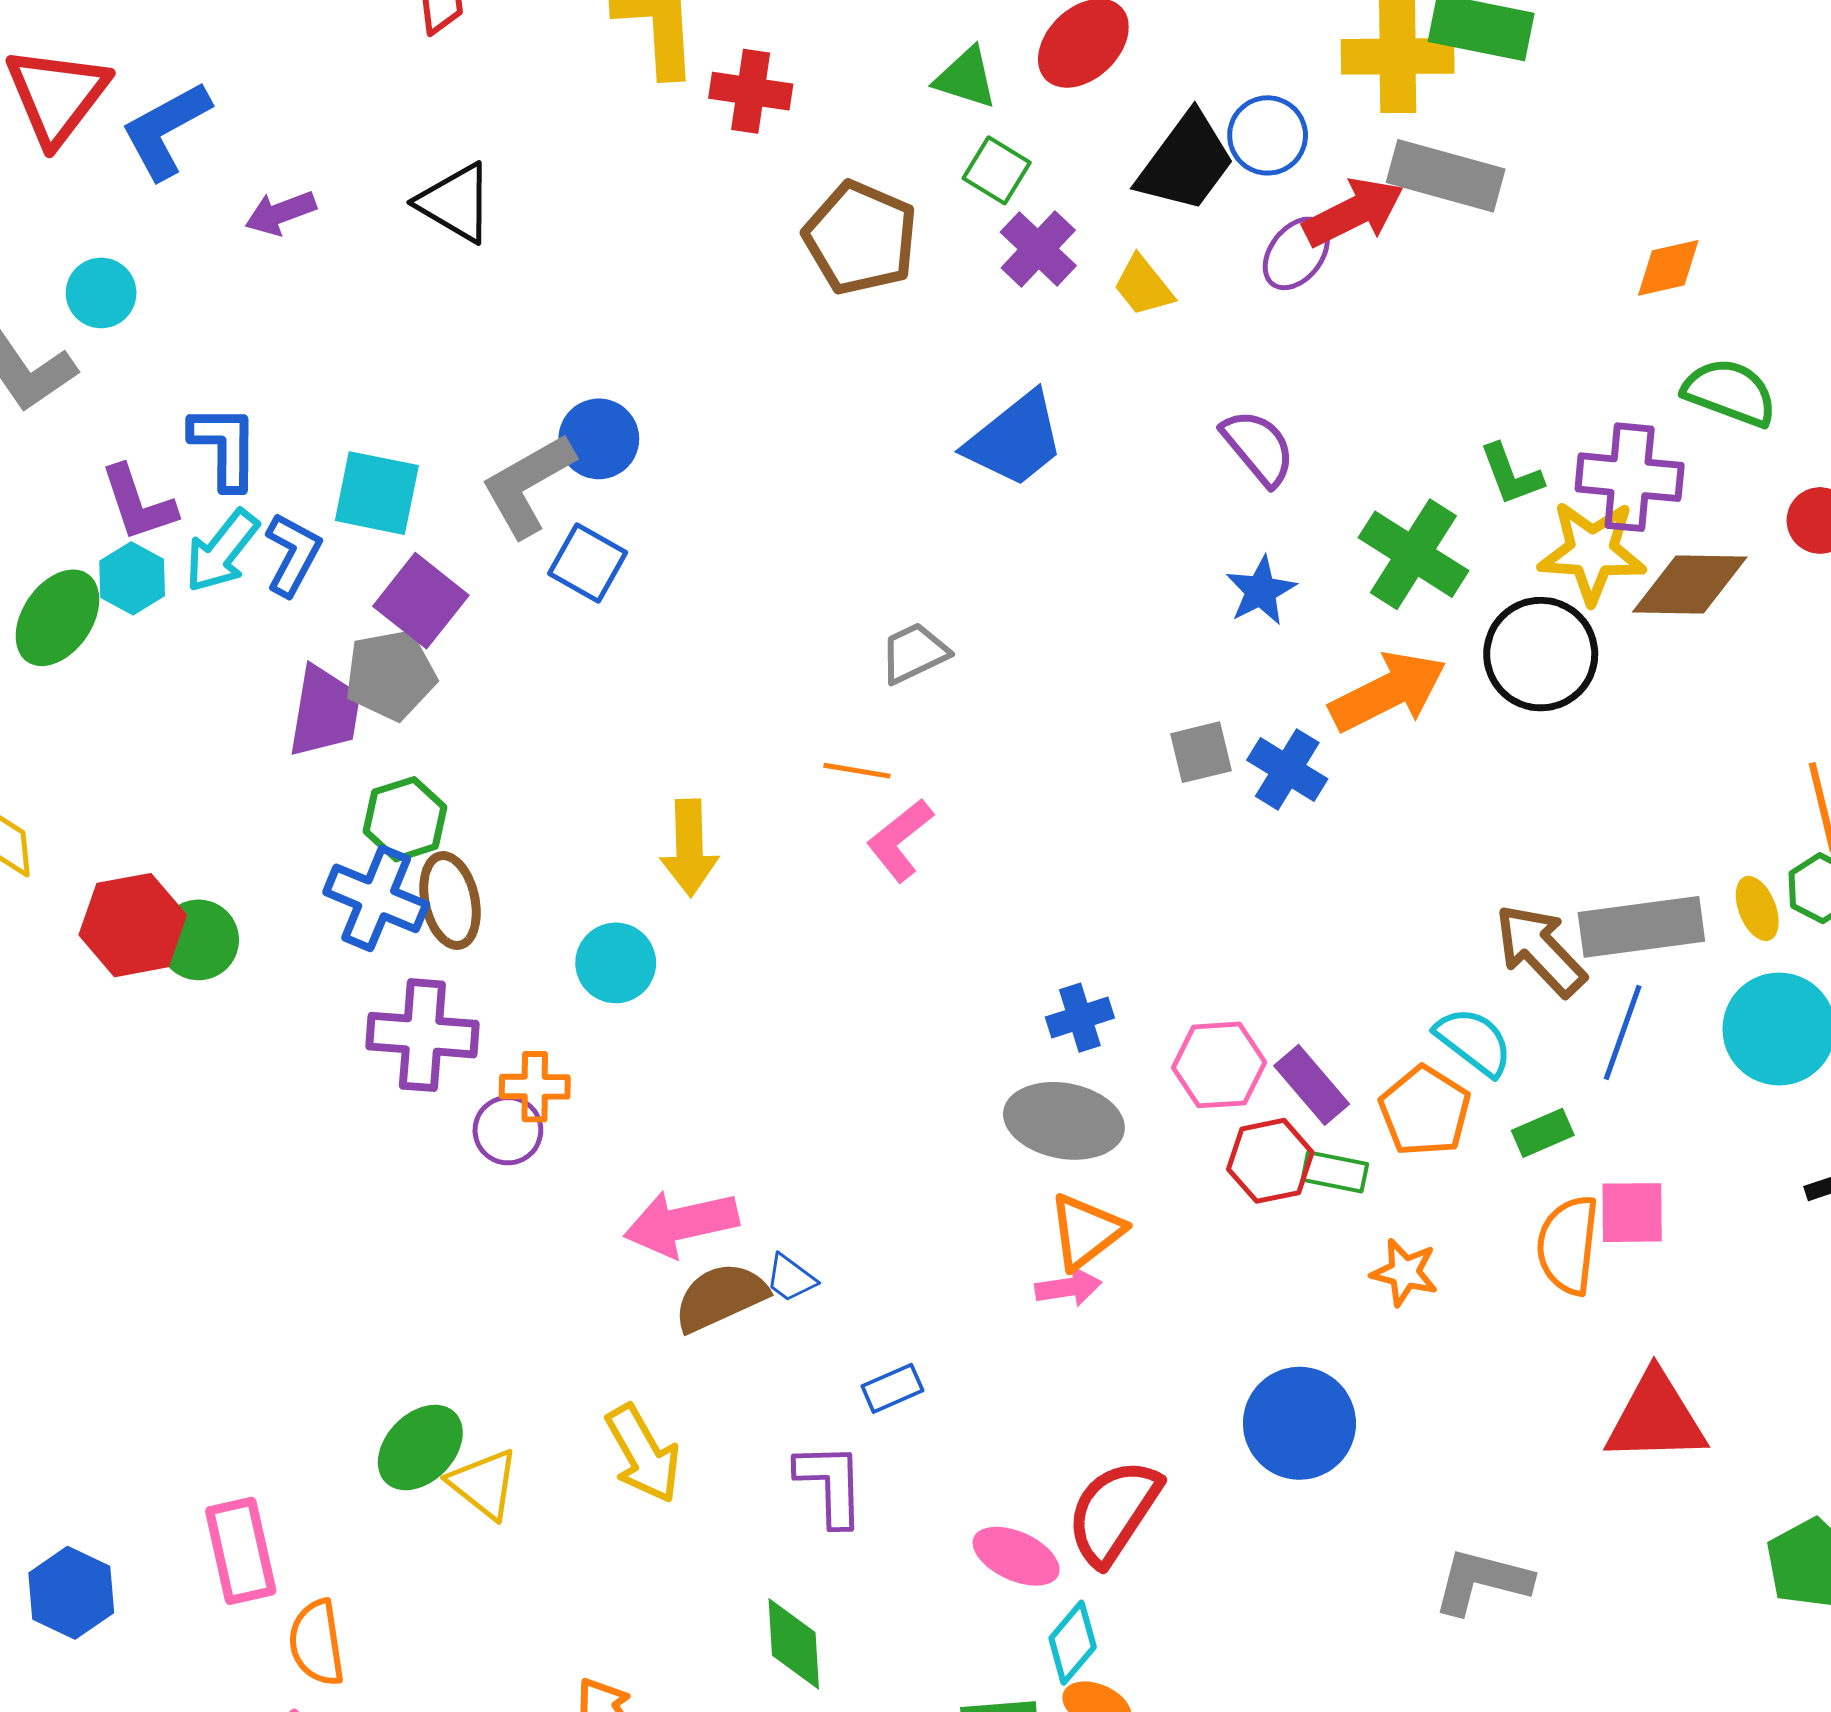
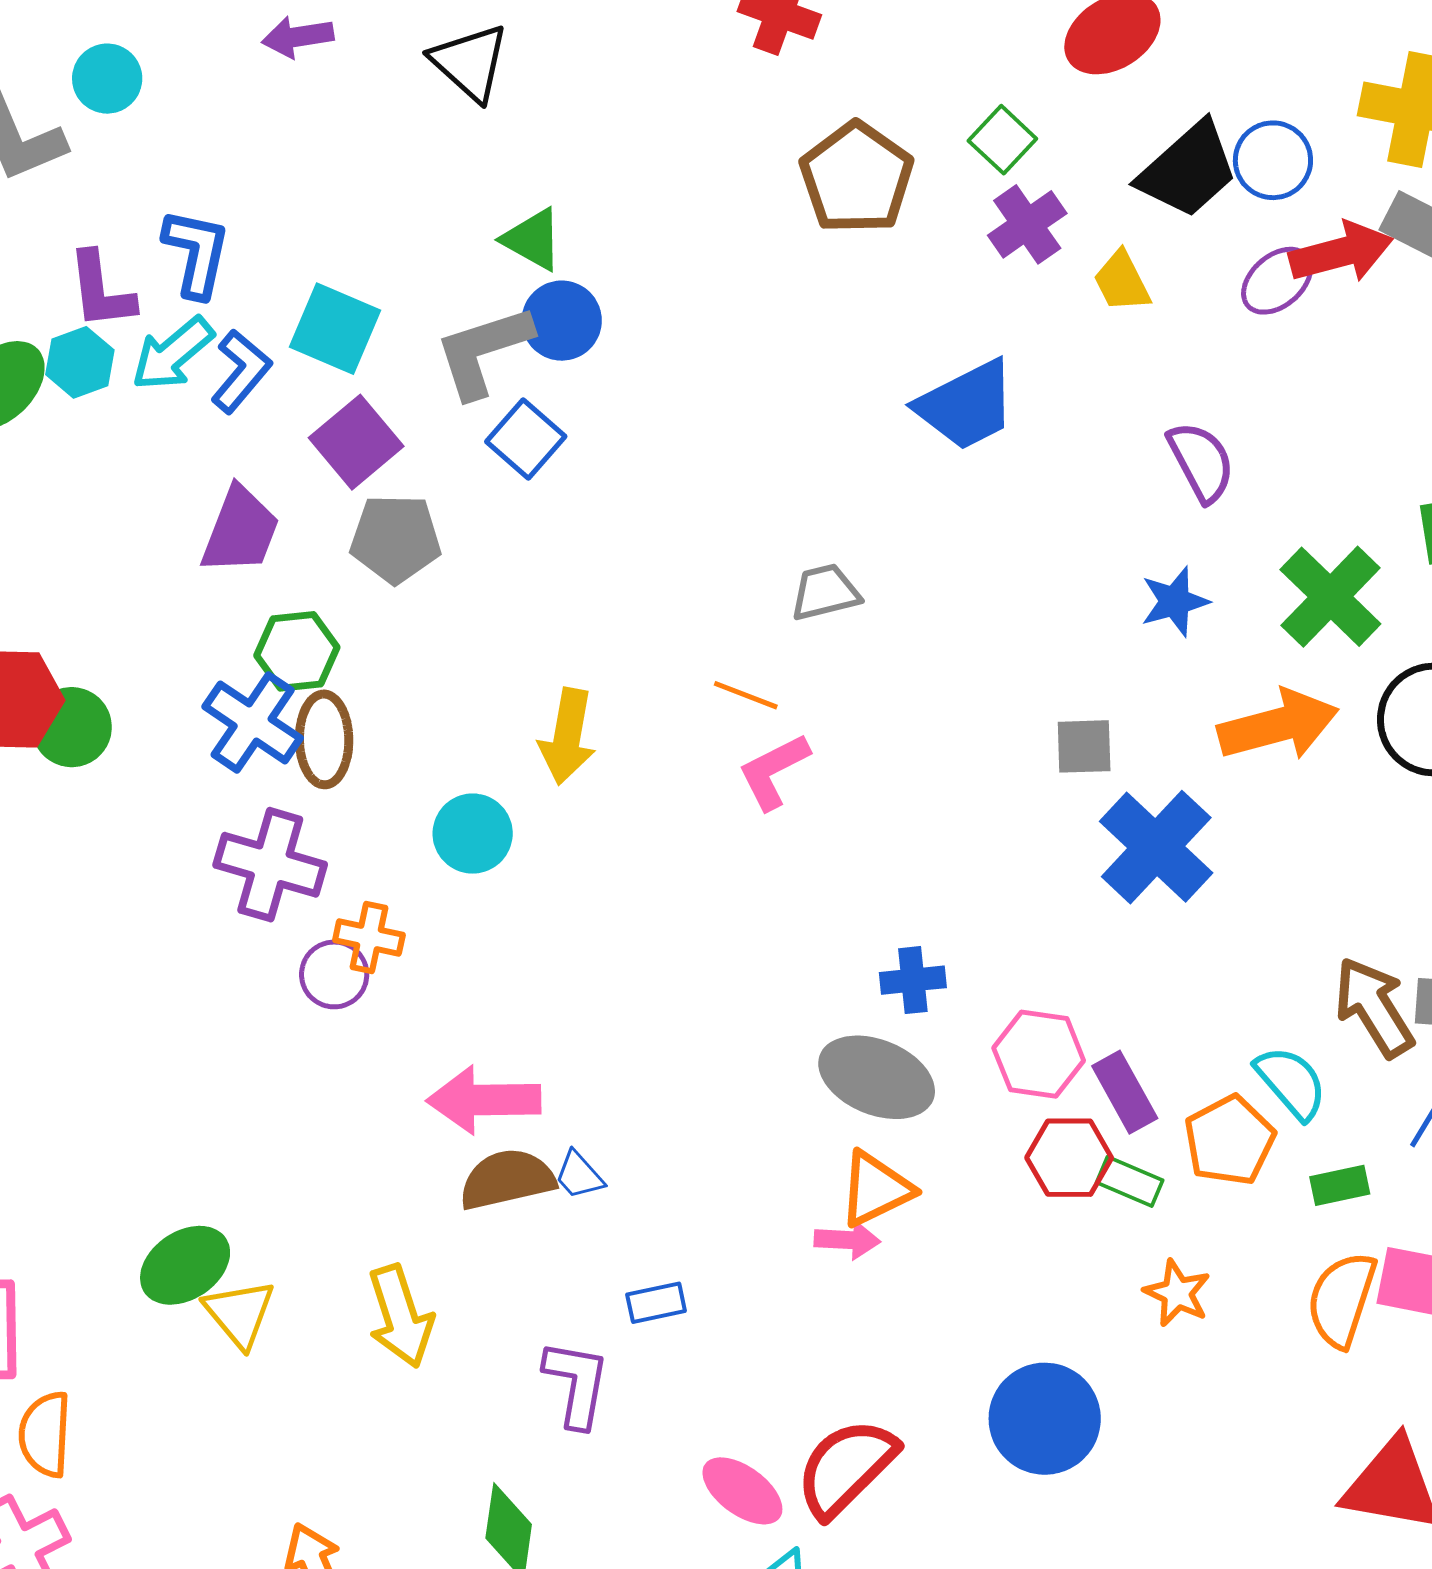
green triangle: (966, 78) -> (533, 239), moved
gray pentagon: (390, 675) -> (395, 539), moved
blue cross: (1287, 769) -> (1156, 847), moved, size x1.5

